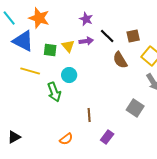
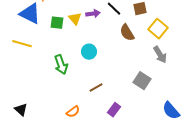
yellow line: (30, 71) -> (22, 44), moved
cyan circle: (69, 75) -> (89, 52), moved
brown line: (89, 115) -> (96, 88), turned 64
black triangle: (14, 137) -> (21, 110), turned -48

